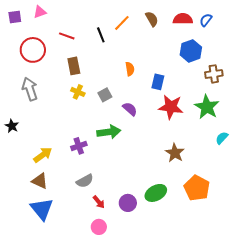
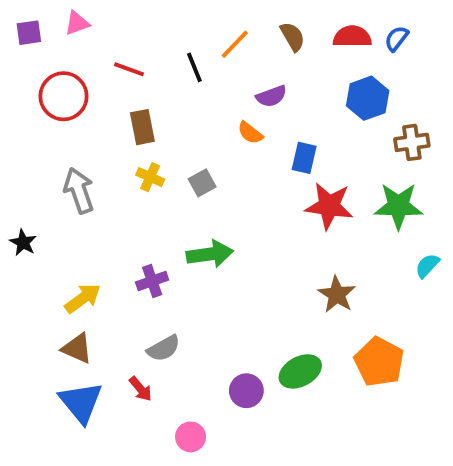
orange semicircle: (130, 69) -> (250, 133), turned 136
gray arrow: (30, 89) -> (79, 191), moved
green star: (207, 107) -> (398, 206), turned -30
purple semicircle: (130, 109) -> (271, 96), moved, turned 119
red arrow: (99, 202) -> (141, 389), moved

